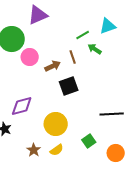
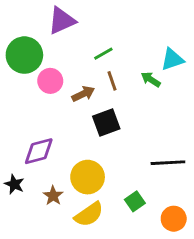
cyan triangle: (108, 26) -> (172, 59), moved
green line: (83, 35) -> (103, 54), moved
green arrow: (95, 49) -> (151, 79), moved
brown star: (34, 150) -> (53, 196), moved
yellow semicircle: (57, 150) -> (89, 214), size x1.5

